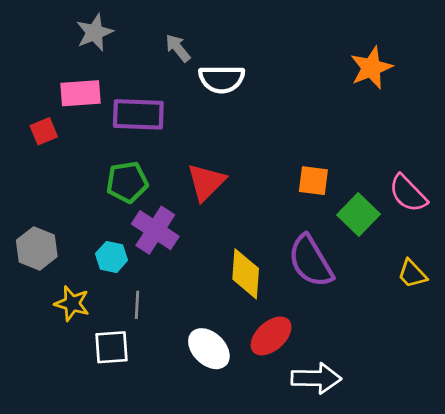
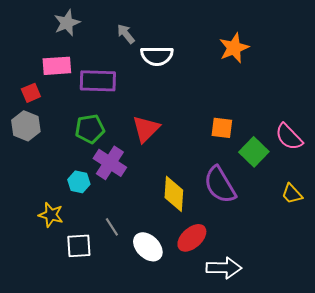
orange star: (371, 68) -> (234, 48), moved
gray hexagon: (37, 248) -> (26, 126), moved
gray line: (137, 305) -> (112, 227), moved, turned -36

